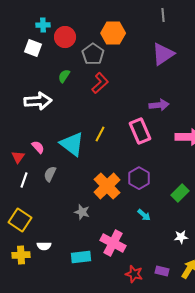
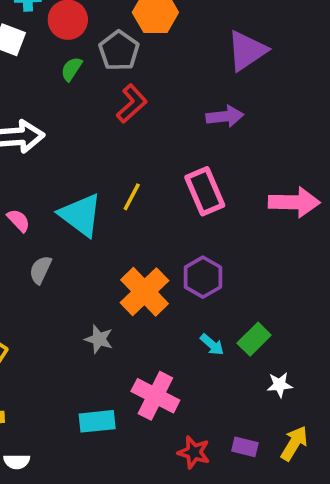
green semicircle: (64, 76) -> (71, 69), moved
purple arrow: (159, 105) -> (225, 116), moved
green rectangle: (180, 193) -> (254, 339), moved
white semicircle: (44, 246) -> (17, 461), moved

